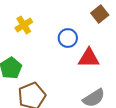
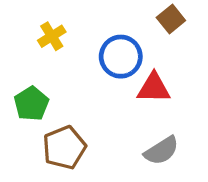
blue circle: (68, 38) -> (121, 57), size x1.4

